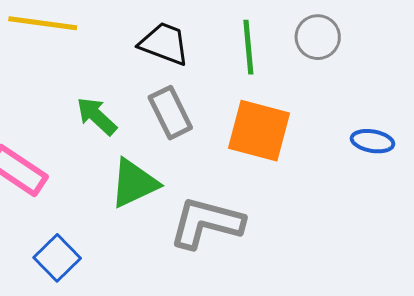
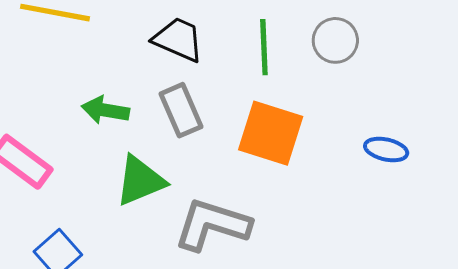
green arrow: (97, 116) -> (105, 110), turned -36

